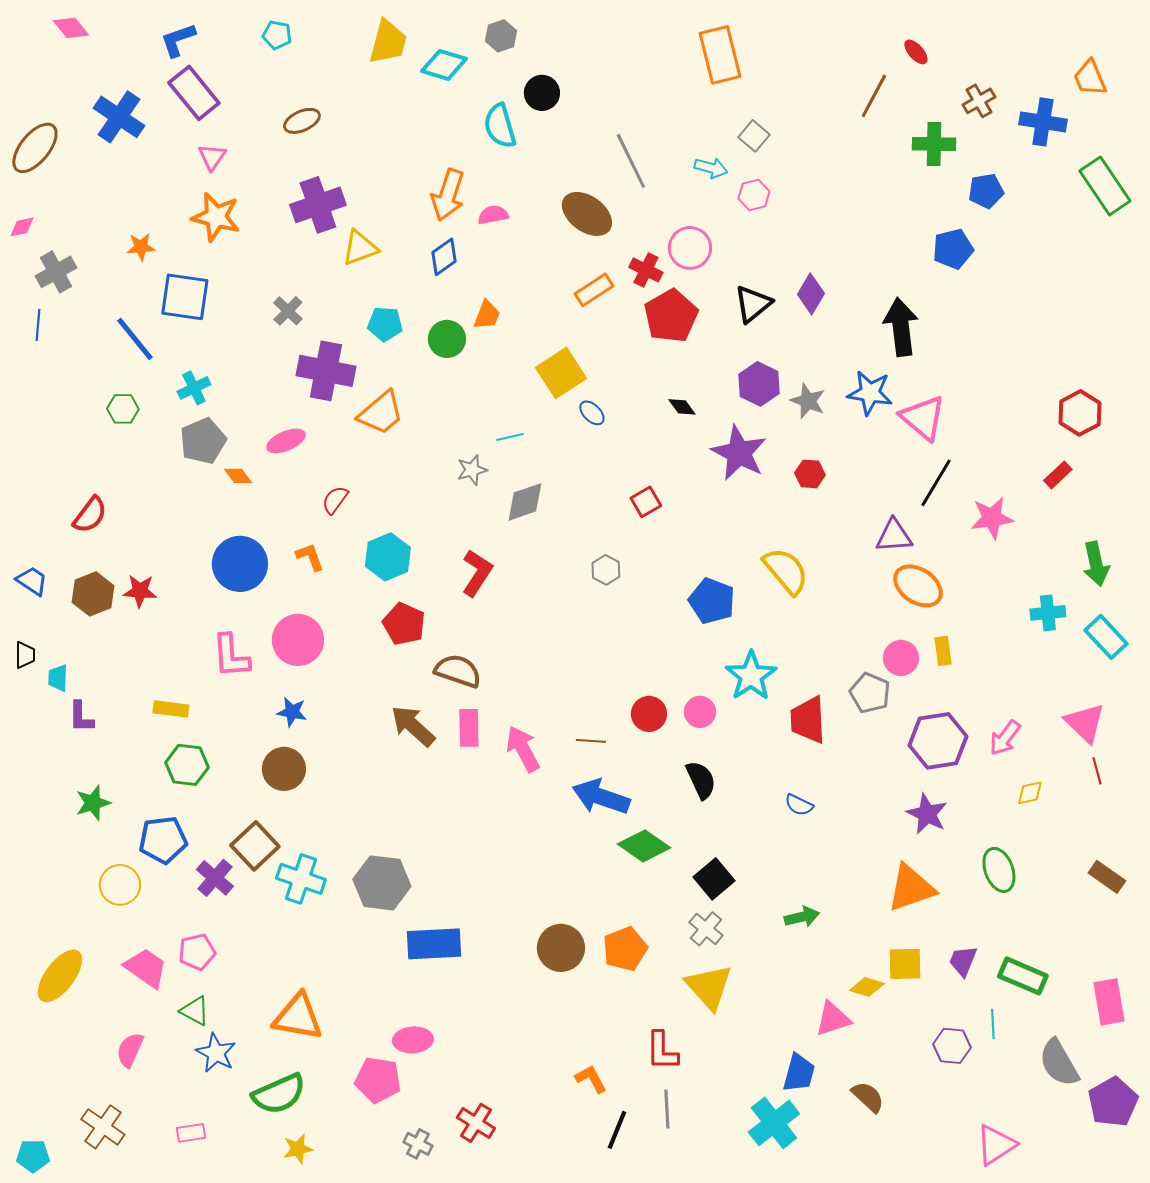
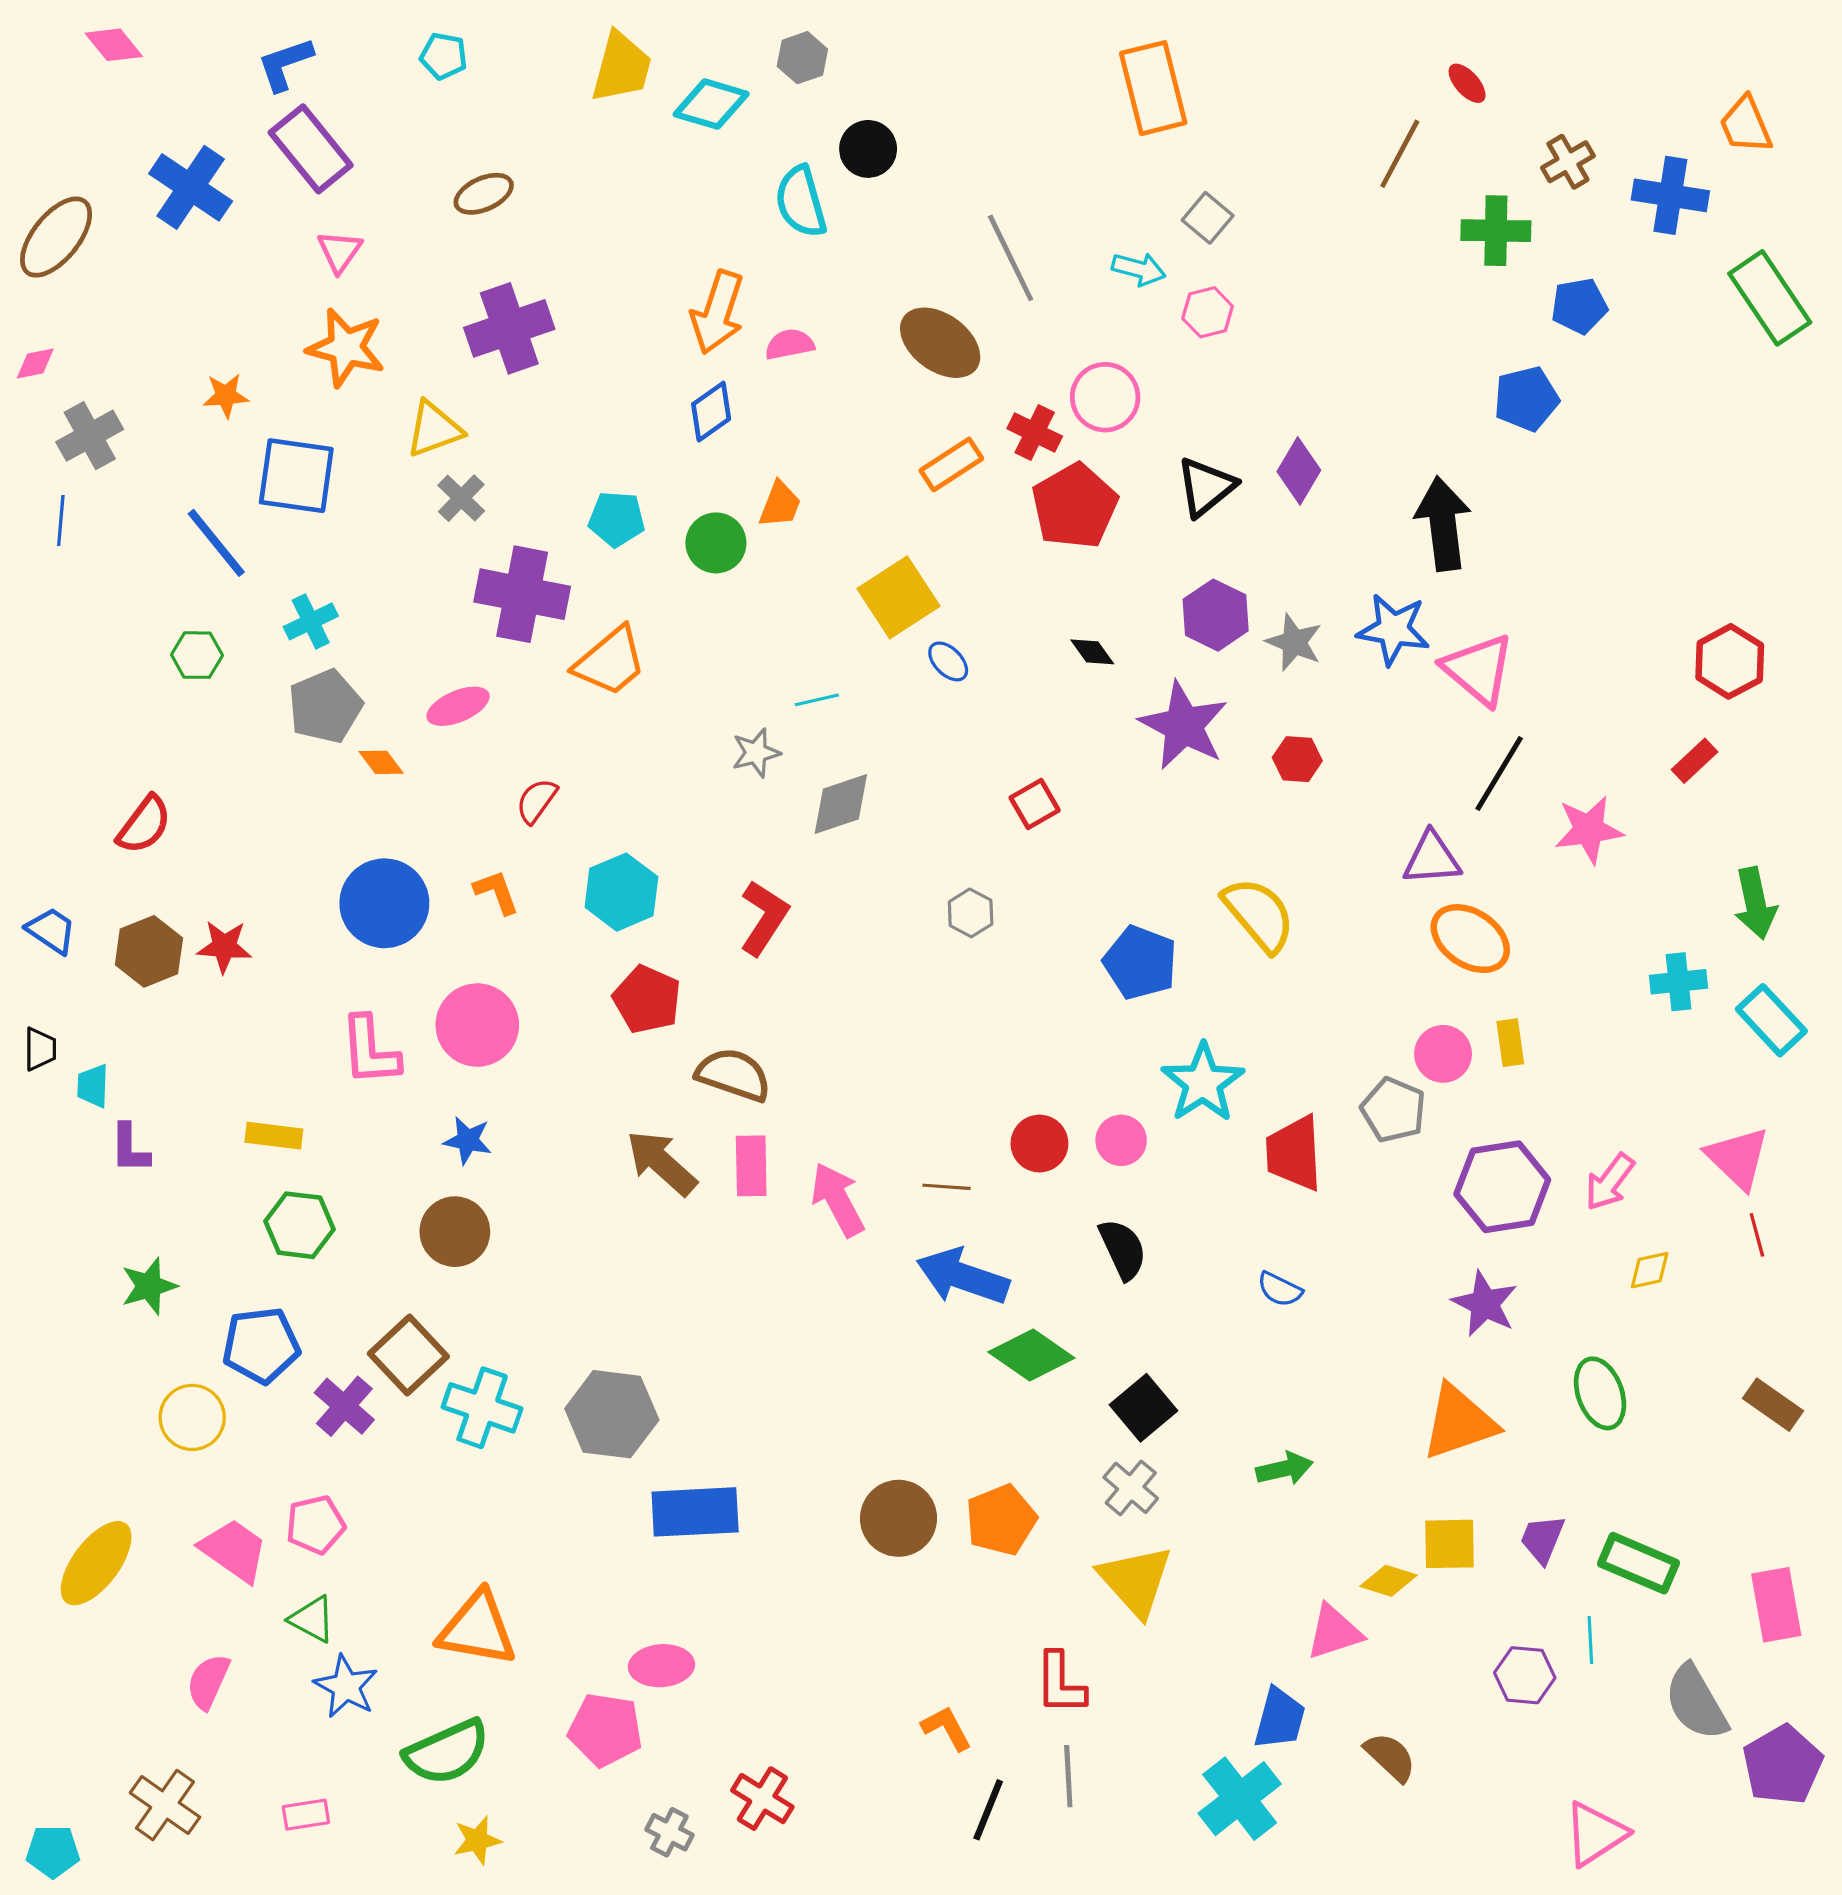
yellow triangle: (360, 248) -> (434, 429), moved

